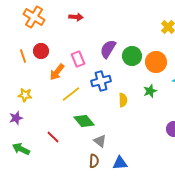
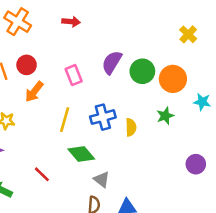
orange arrow: (57, 72) -> (34, 92), moved
blue cross: (101, 81) -> (103, 117), moved
yellow line: (71, 94) -> (65, 120), turned -36

